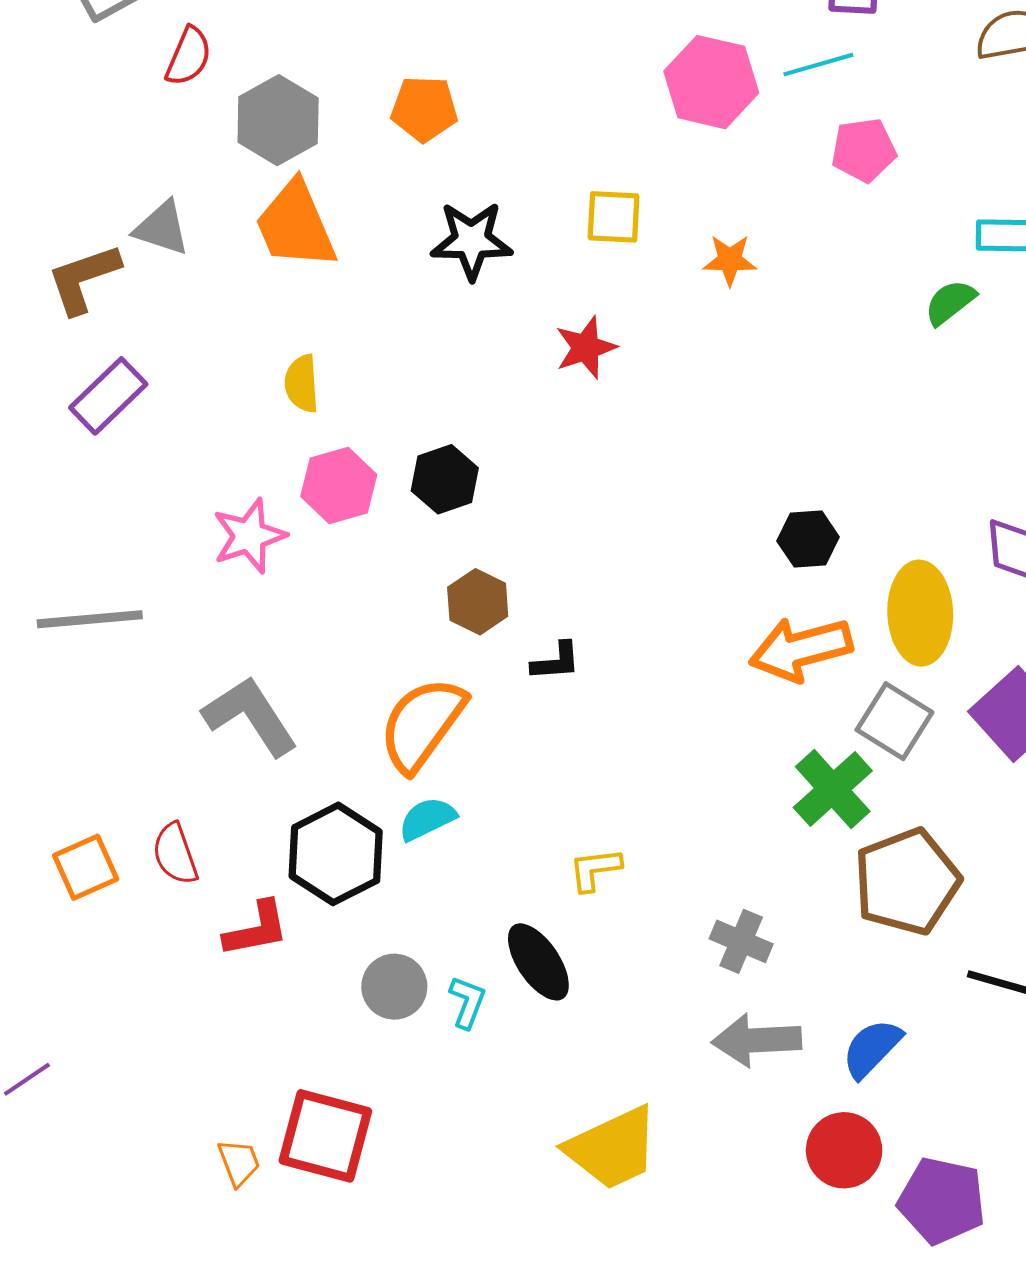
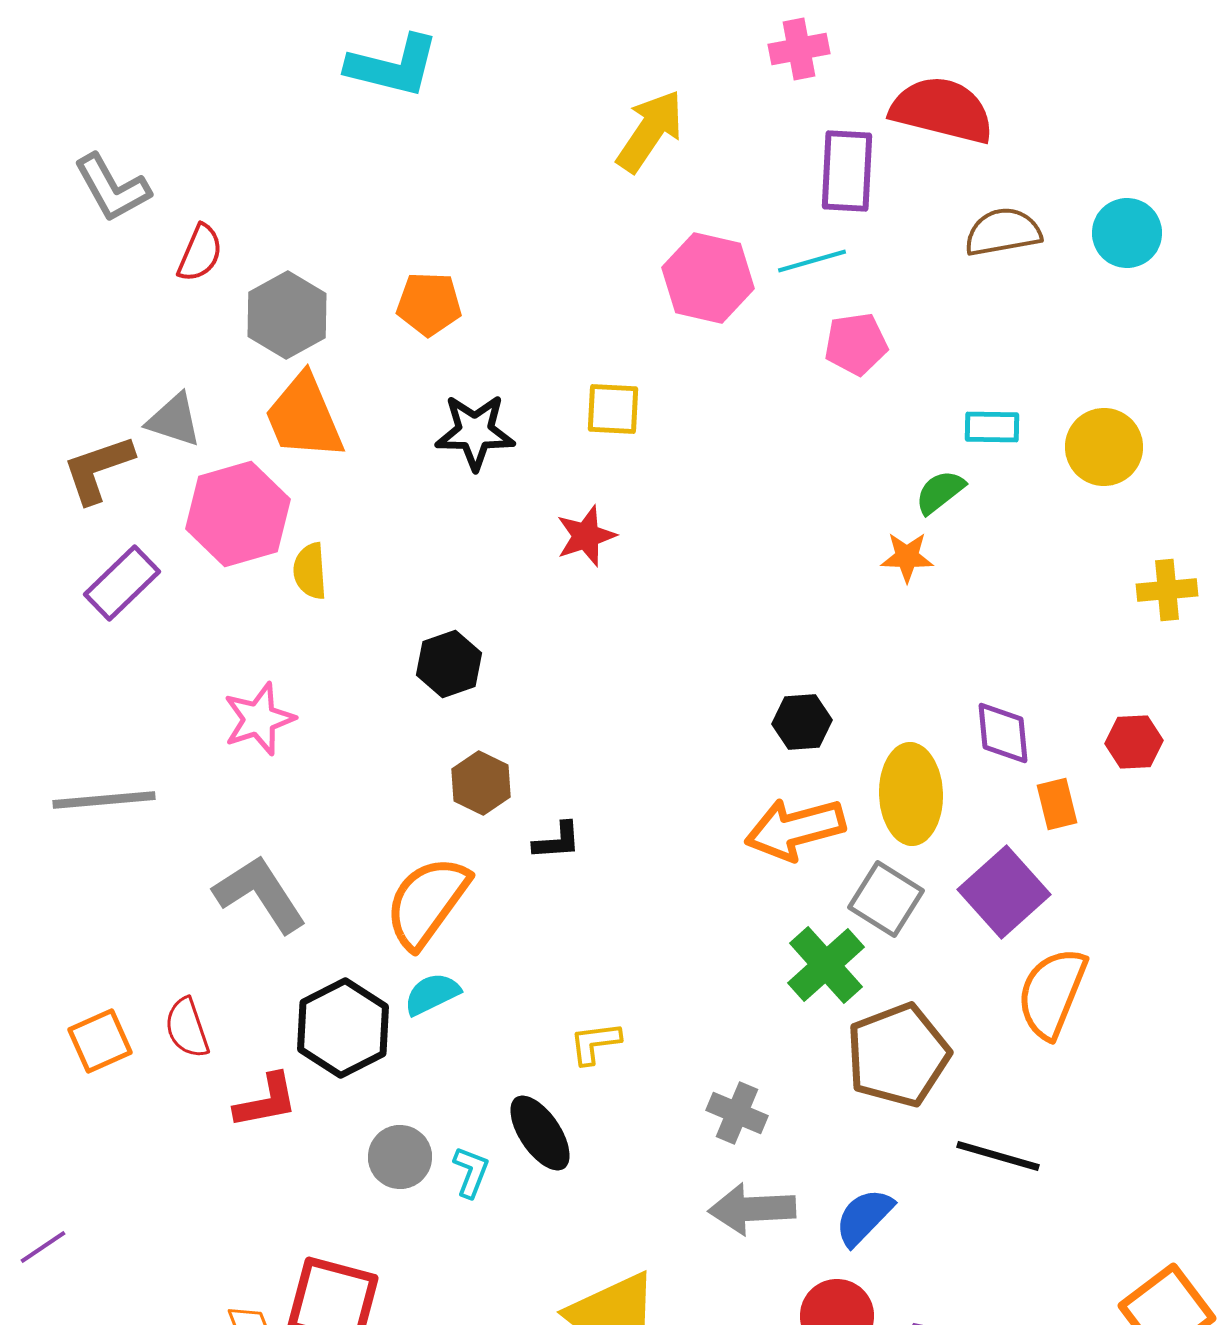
orange star: (730, 260) -> (907, 557), moved
pink hexagon: (339, 485) -> (238, 514), moved, size x1.4

